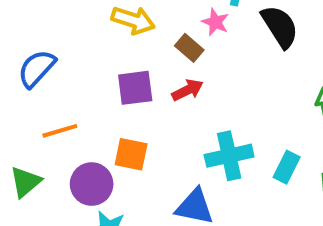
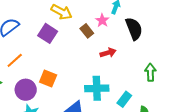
purple square: (135, 88) -> (48, 33), moved, turned 30
red arrow: (187, 90) -> (108, 53), moved
orange line: (60, 131) -> (15, 60), turned -36

